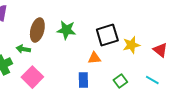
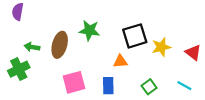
brown ellipse: (37, 30) -> (60, 45), moved
green arrow: (23, 49) -> (32, 47), moved
pink square: (32, 77) -> (74, 82), moved, turned 30

